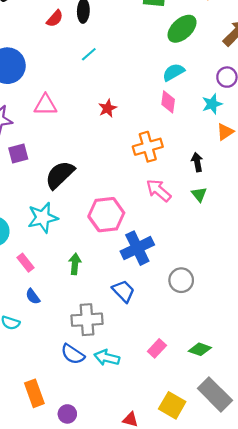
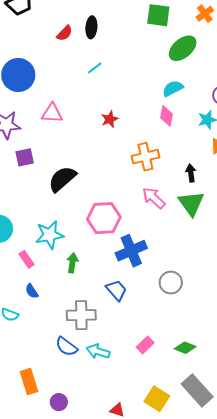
green triangle: (199, 194) -> (191, 203), size x1.8
cyan star: (43, 218) -> (50, 235), moved

